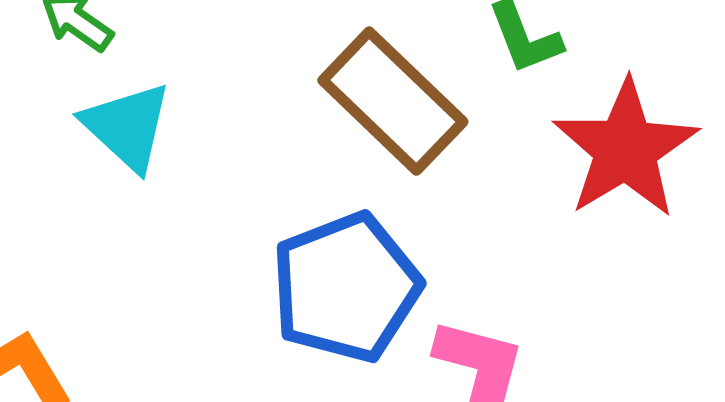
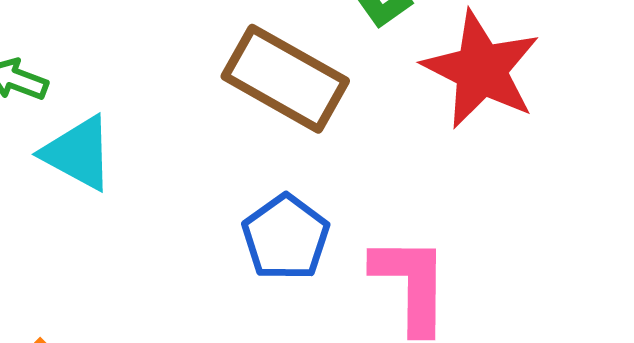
blue pentagon: (346, 287) -> (286, 237), size x0.7

